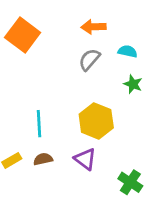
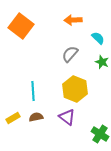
cyan semicircle: (128, 51) -> (98, 38), turned 32
gray semicircle: (89, 60) -> (70, 54), moved

